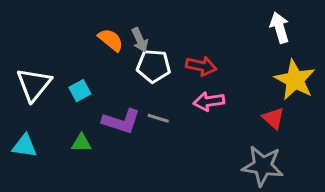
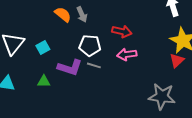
white pentagon: (154, 66) -> (90, 45), moved
red triangle: (273, 118) -> (177, 60), moved, turned 35

